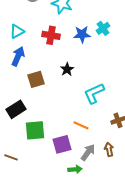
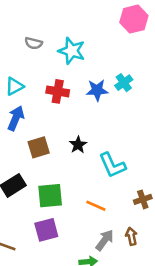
black star: (67, 69) -> (78, 145), moved
cyan L-shape: (94, 93) -> (112, 165), turned -90
green square: (35, 130) -> (50, 196), moved
purple square: (62, 144) -> (46, 230), moved

